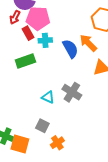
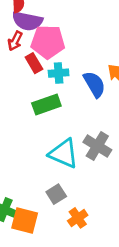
green rectangle: (25, 61) -> (46, 104), moved
cyan triangle: (48, 97) -> (64, 154), size x1.6
gray square: (42, 126) -> (56, 194), turned 32

